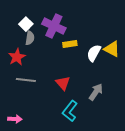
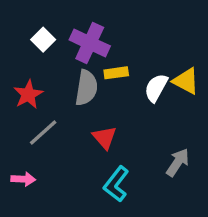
gray semicircle: (30, 38) -> (86, 88), moved, size x1.5
gray line: (26, 80) -> (43, 133), turned -48
gray arrow: (96, 92) -> (178, 162), moved
pink arrow: (15, 119) -> (23, 179), moved

